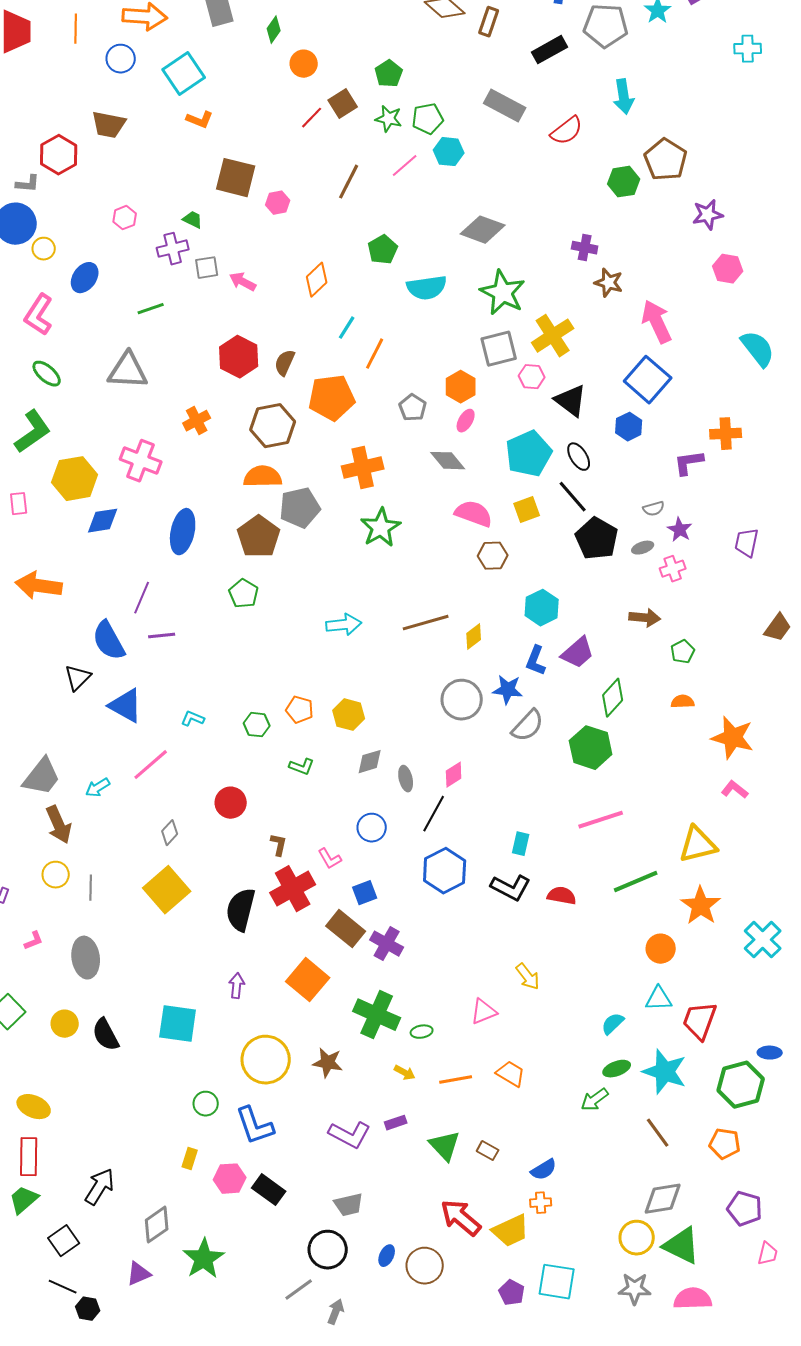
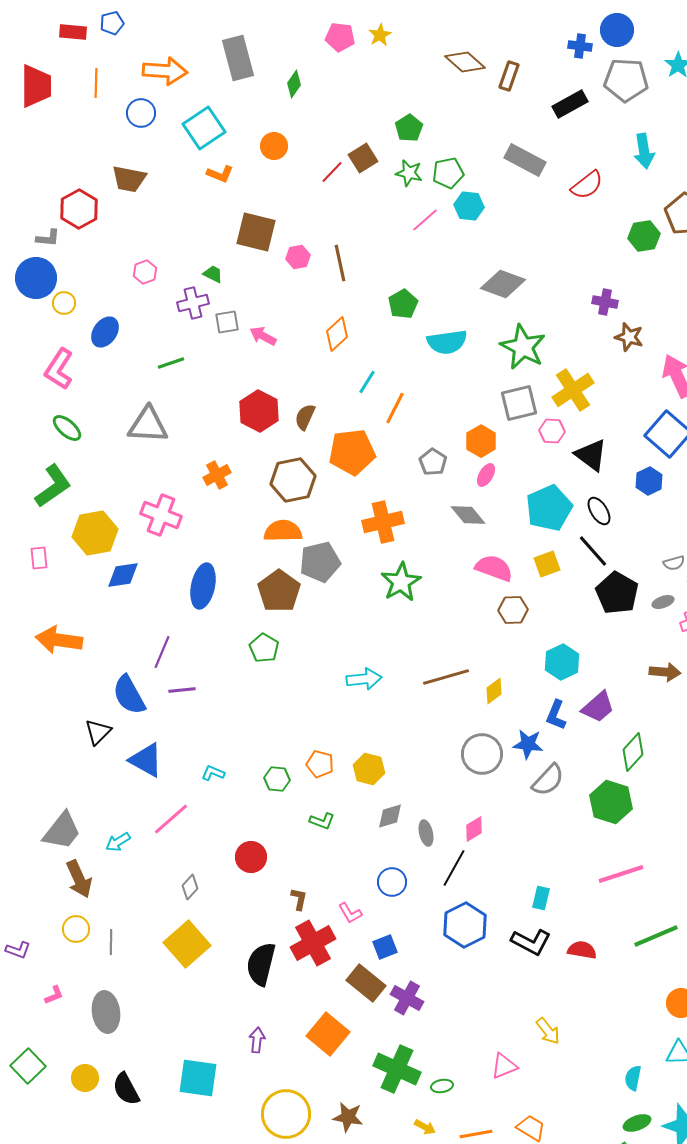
orange circle: (304, 64) -> (274, 146), moved
brown line: (349, 182) -> (340, 263), moved, turned -39
cyan semicircle: (613, 1024) -> (633, 1078), turned -35

